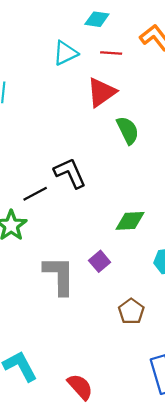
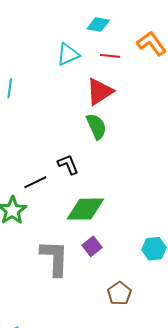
green semicircle: (128, 130) -> (96, 126), moved
black L-shape: (70, 173) -> (68, 164), size x0.7
green diamond: (130, 221) -> (85, 209), moved, size x1.4

